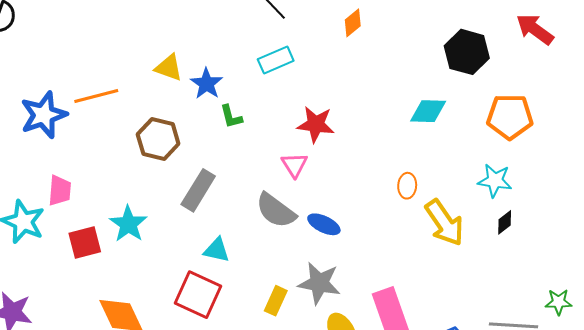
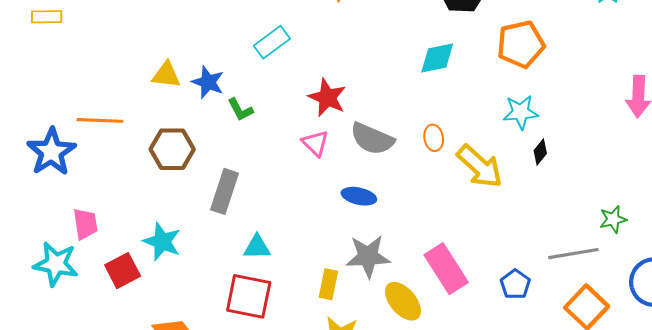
orange line: (96, 96) -> (100, 120), turned 30
red star: (316, 124) -> (327, 98), turned 30
gray semicircle: (276, 210) -> (372, 139), moved

